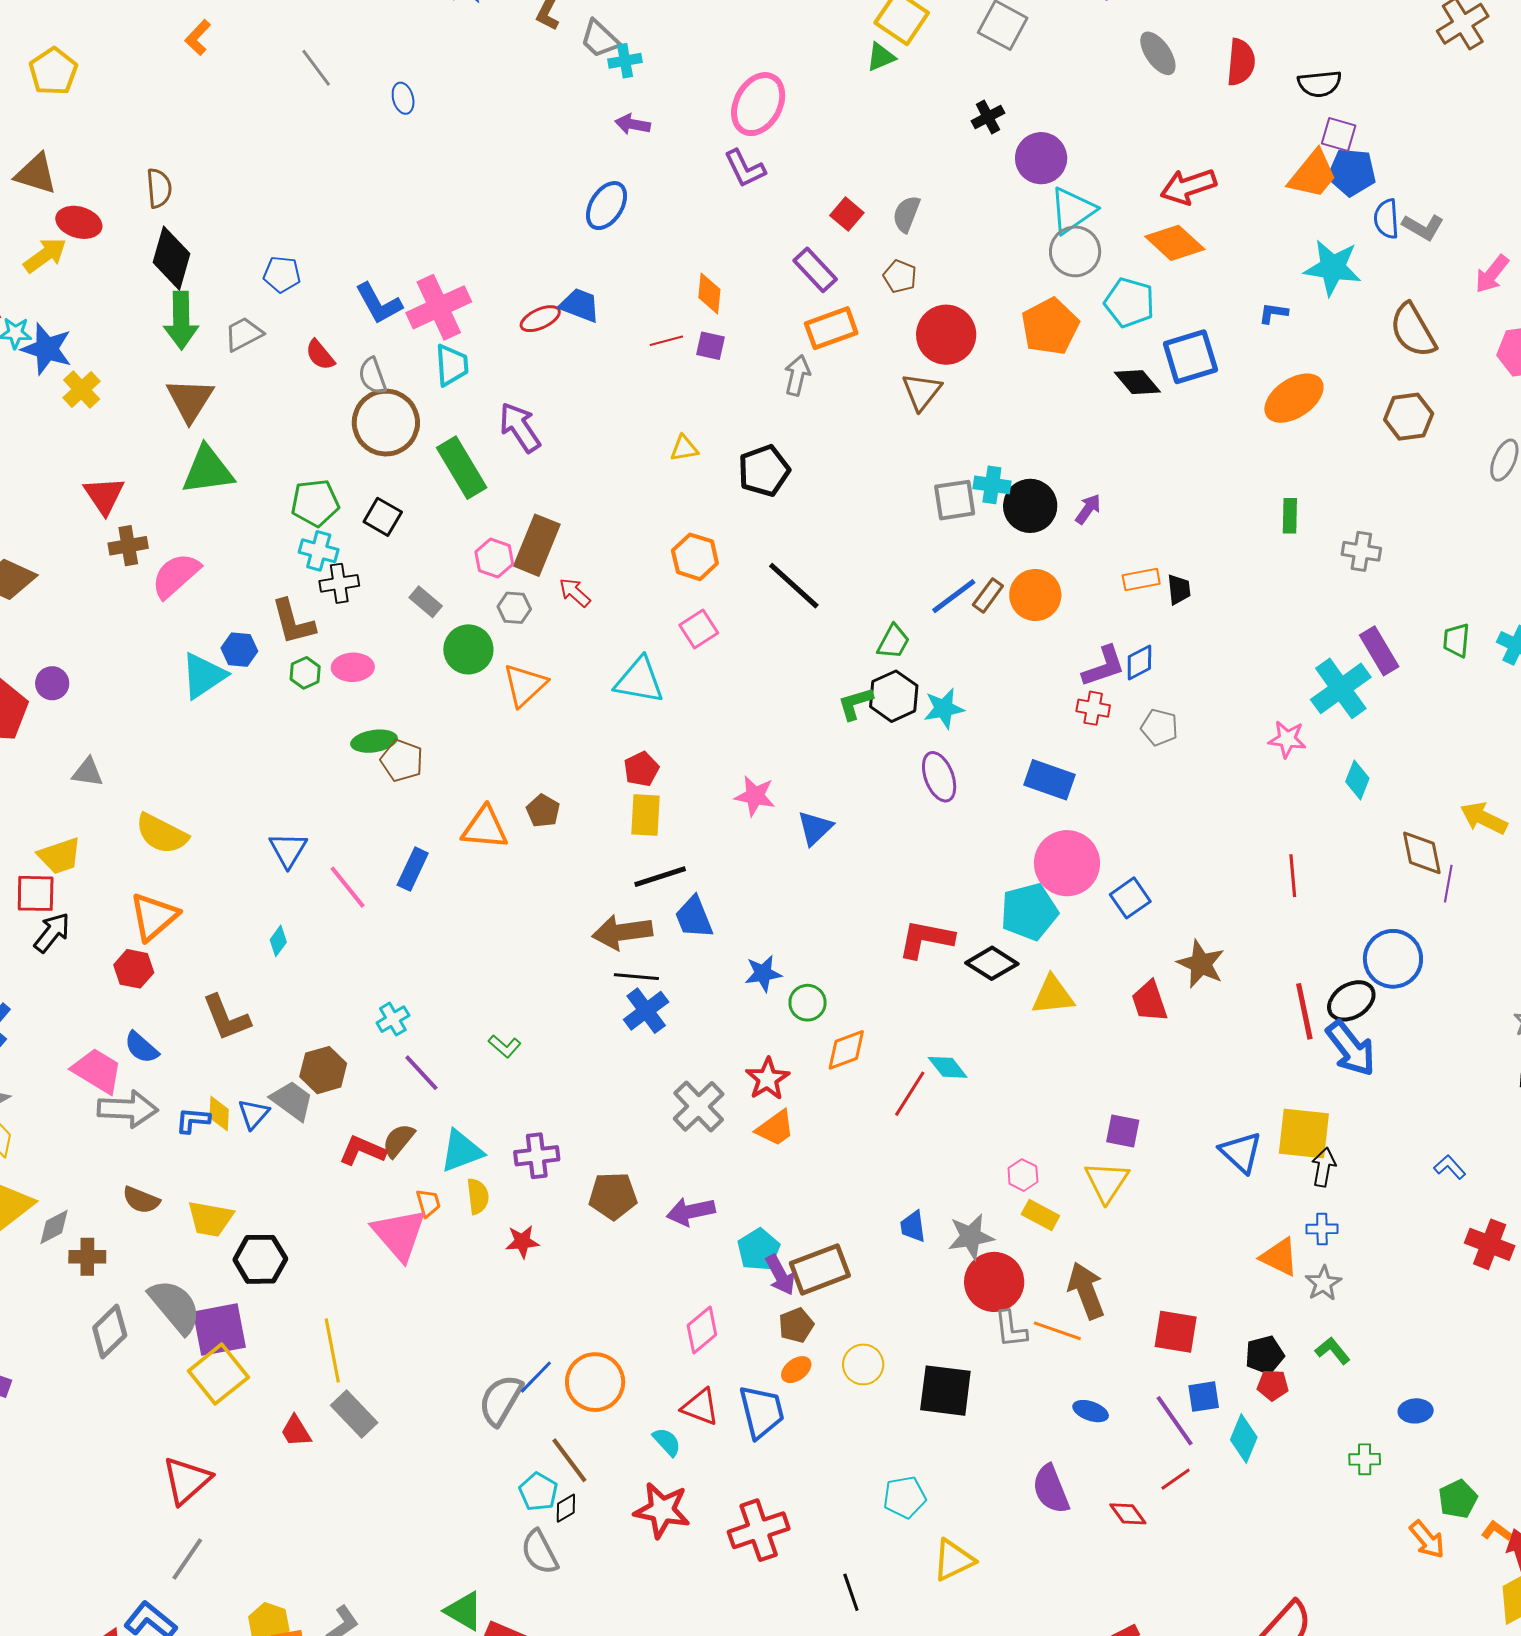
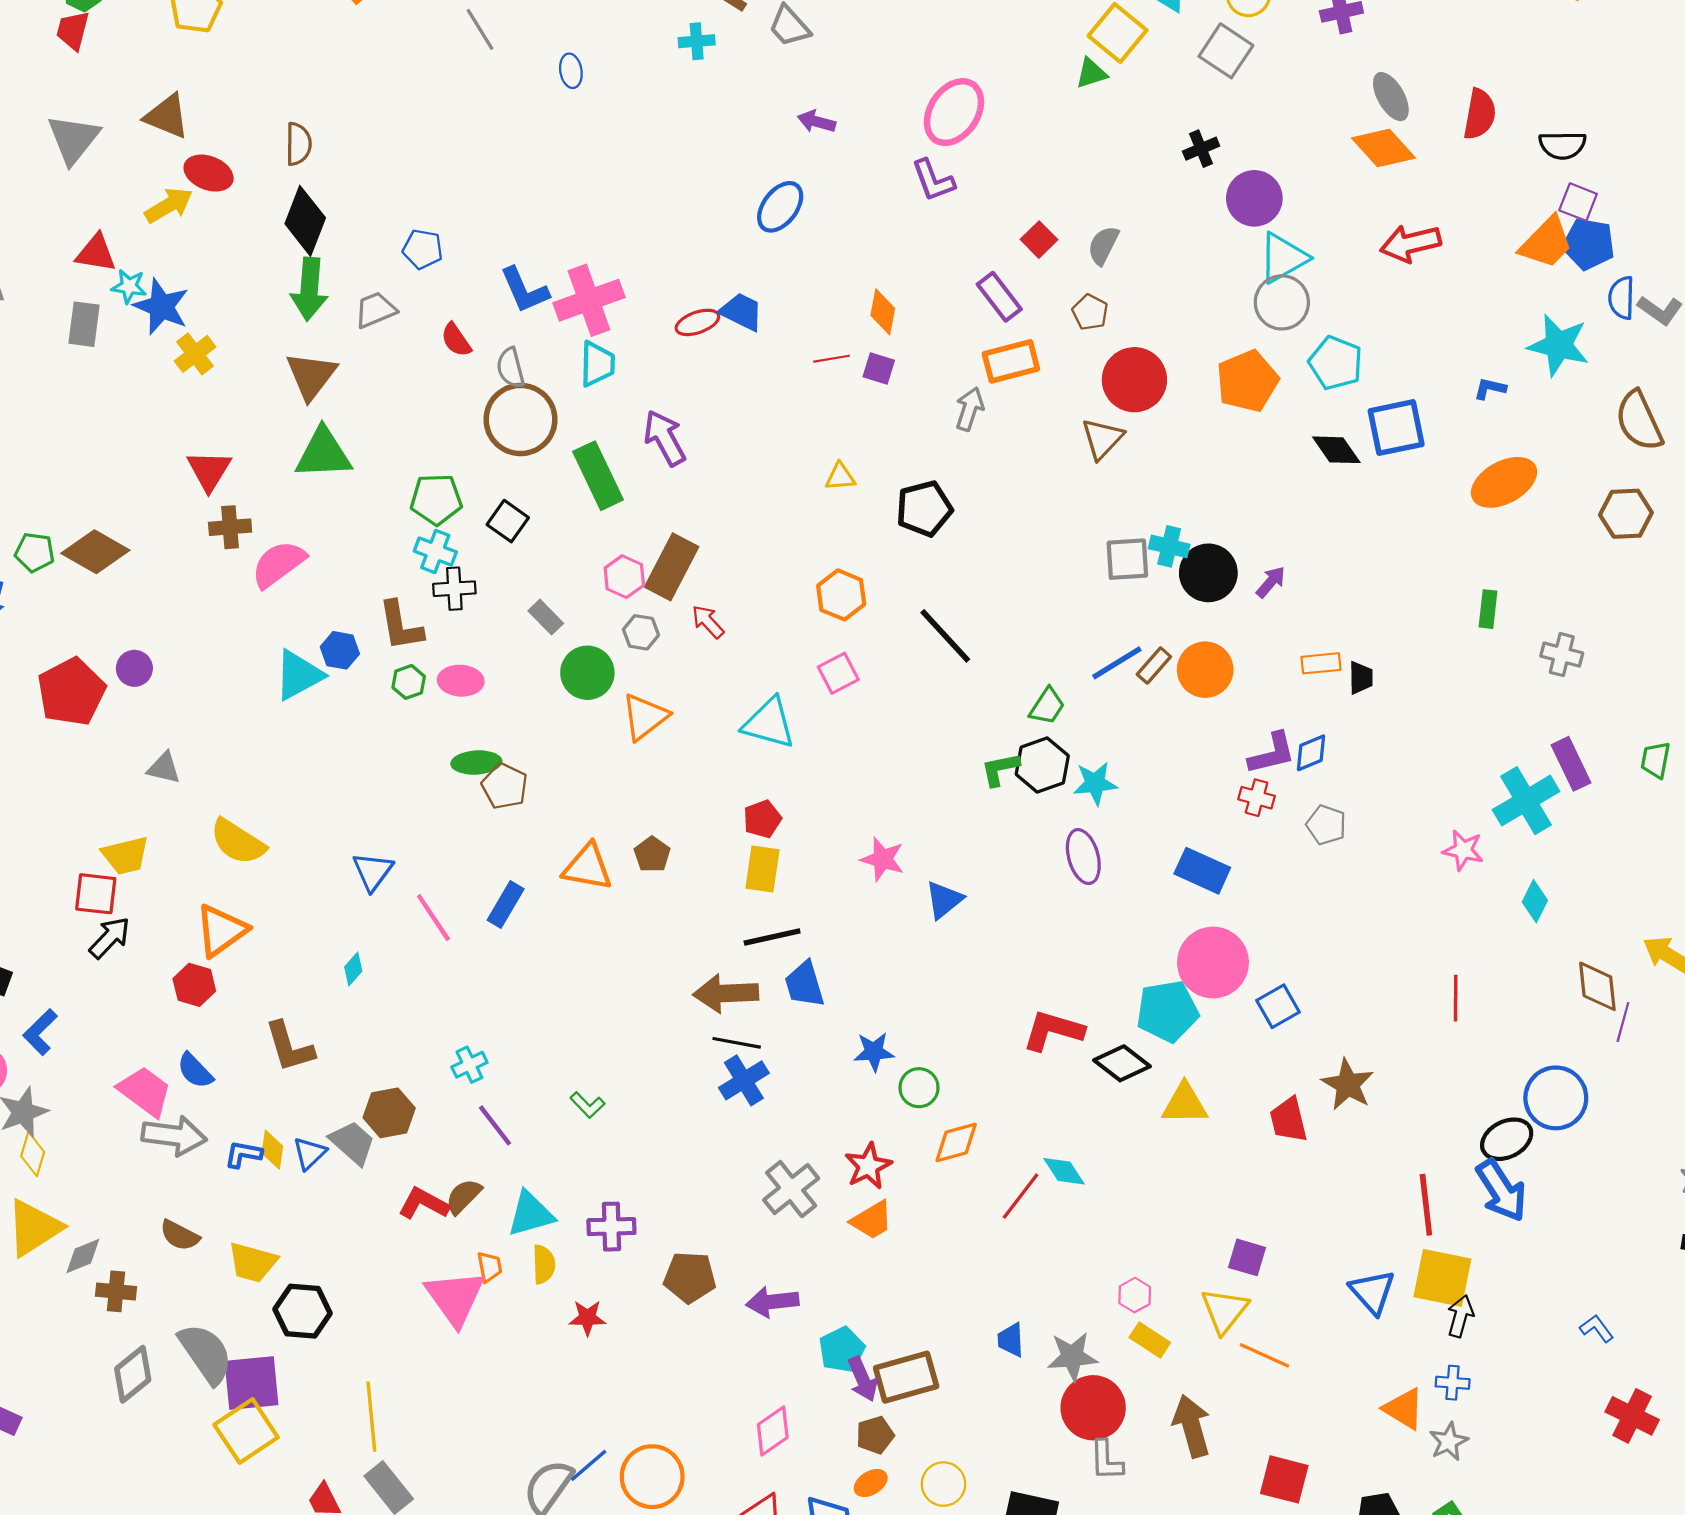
cyan cross: (625, 61) -> (697, 41), moved
orange diamond: (1175, 243) -> (1383, 148), moved
red line: (1304, 1011) -> (1426, 1205), moved
orange line: (1057, 1331) -> (1265, 1355), moved

